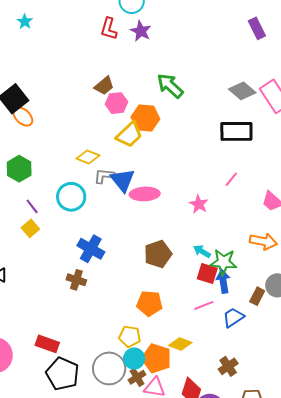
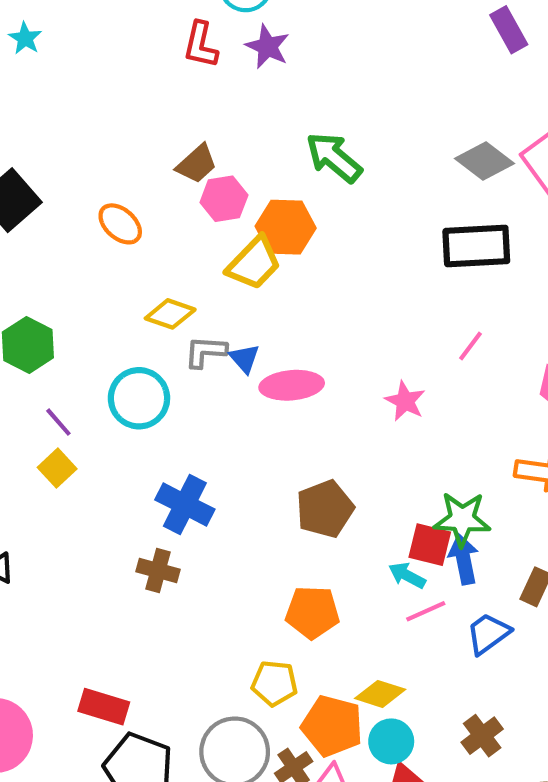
orange ellipse: (23, 117) -> (120, 224), moved
blue triangle: (123, 180) -> (244, 359), size x0.6
cyan arrow: (202, 251) -> (407, 575), moved
cyan circle: (134, 359) -> (391, 741), moved

